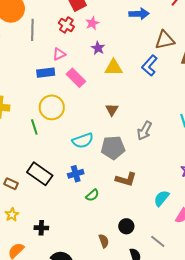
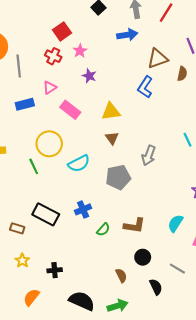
yellow triangle: (114, 68) -> (111, 112), moved
blue rectangle: (46, 73) -> (25, 104), moved
cyan semicircle: (83, 141) -> (79, 163), moved
brown L-shape: (126, 179) -> (134, 226), moved

